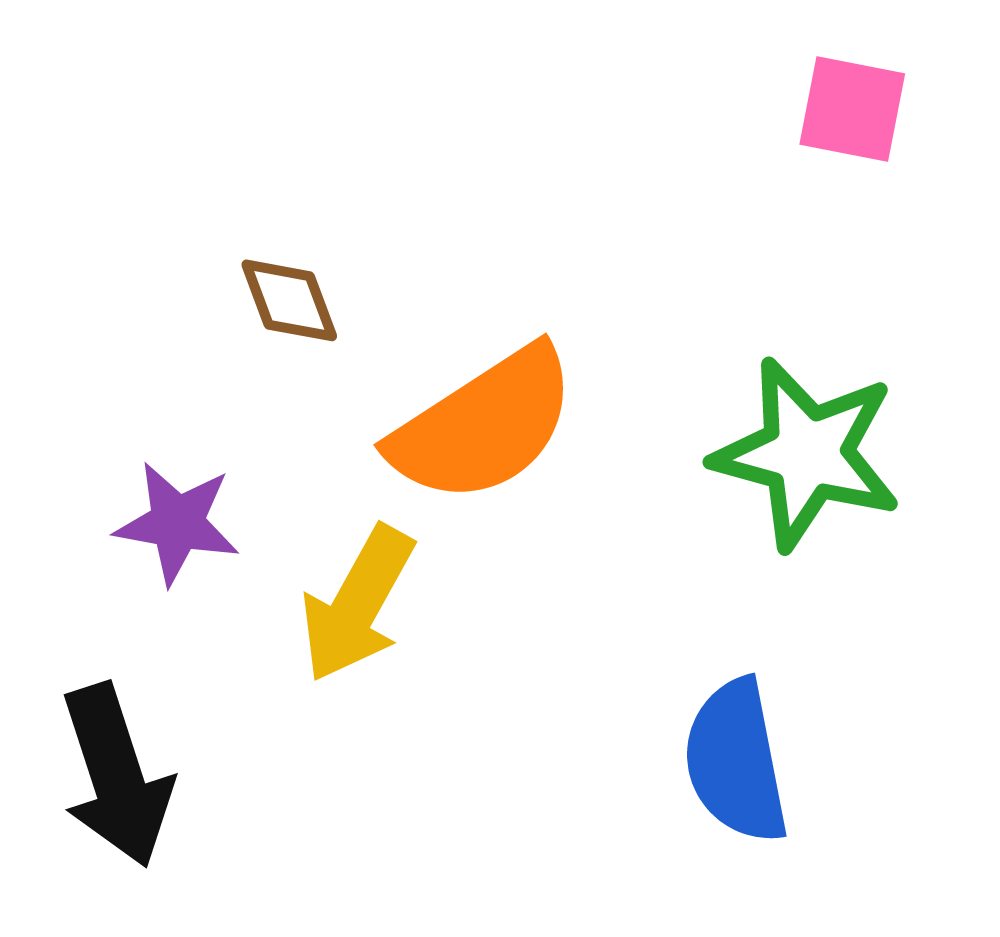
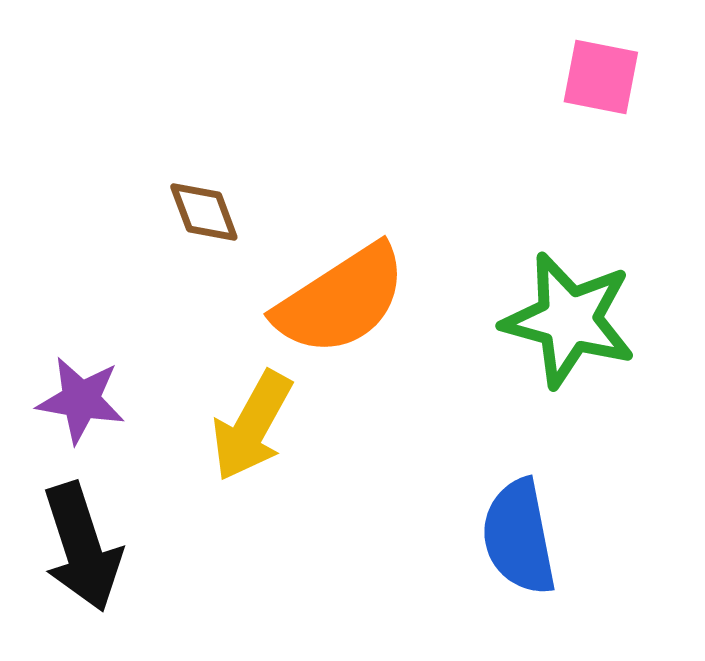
purple star: (177, 523) -> (81, 400), moved

